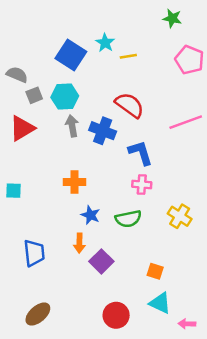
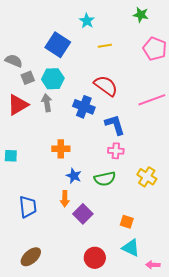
cyan star: (105, 43) -> (87, 21), moved
gray arrow: (72, 126) -> (47, 103), moved

